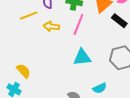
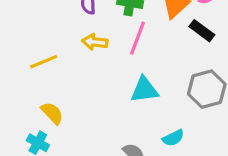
yellow line: (29, 16) -> (44, 62), moved

